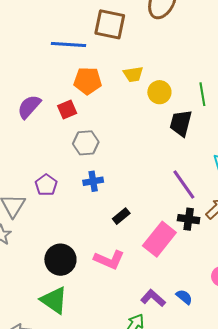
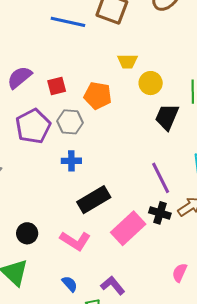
orange pentagon: (88, 81) -> (98, 96), moved
purple pentagon: (46, 185) -> (33, 126), moved, size x1.6
black rectangle: (121, 216) -> (94, 200), size x1.8
black circle: (60, 260) -> (27, 233), size x0.7
blue semicircle: (184, 297) -> (70, 284), moved

